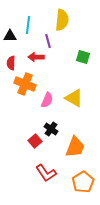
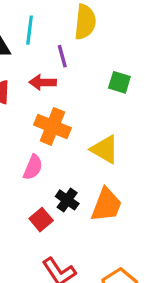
orange cross: (25, 84) -> (52, 126), moved
pink semicircle: (47, 100) -> (33, 167), moved
orange trapezoid: (75, 147) -> (106, 205), moved

